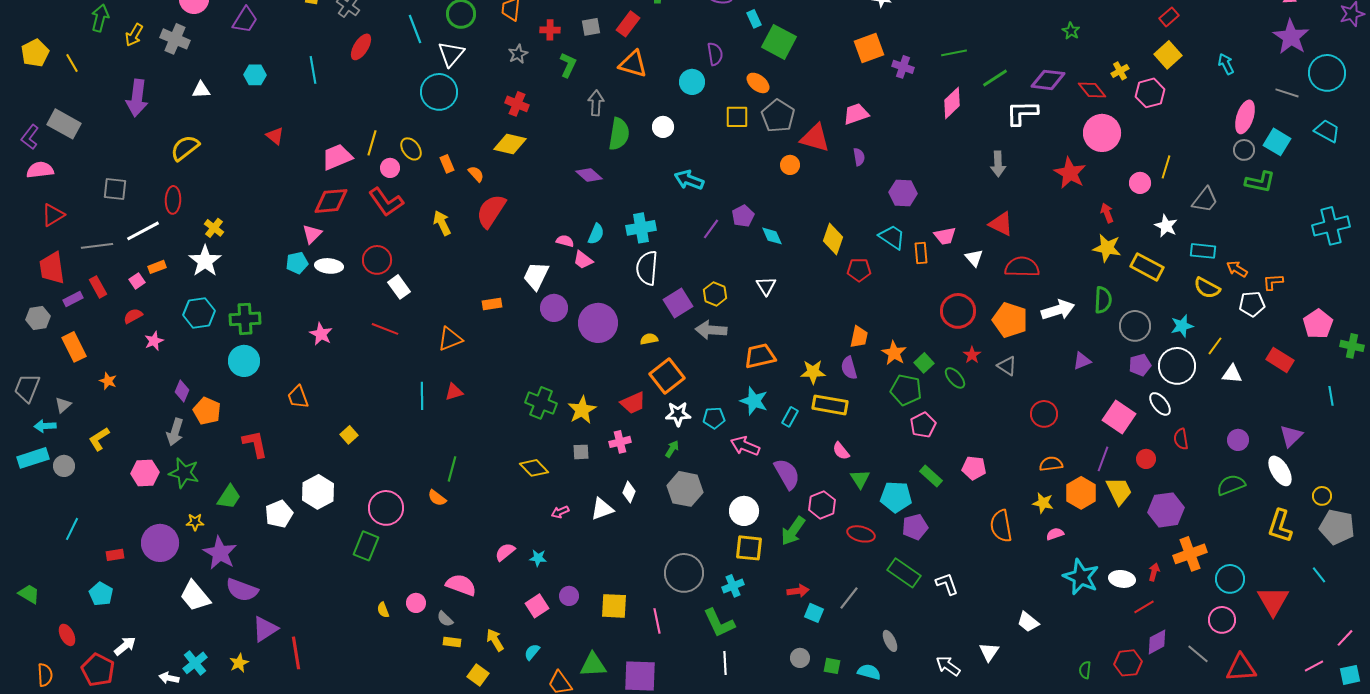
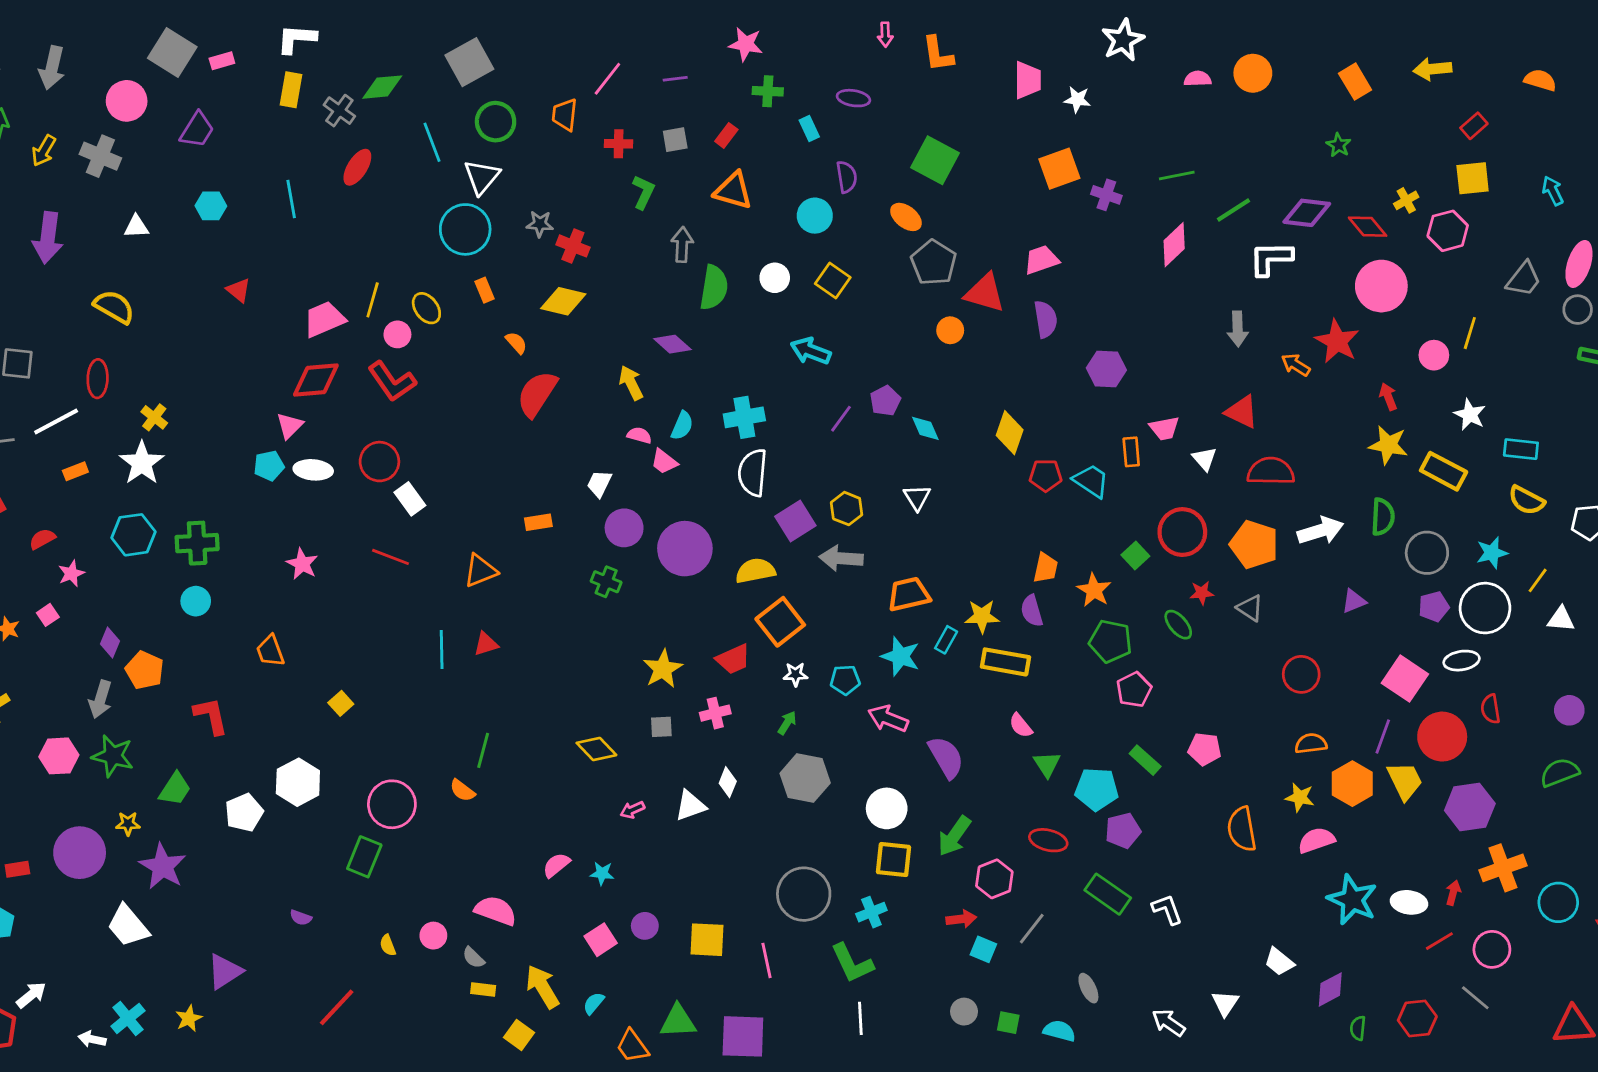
cyan rectangle: (754, 19) -> (809, 129), moved
red rectangle: (628, 24) -> (726, 135), size x0.7
gray star: (518, 54) -> (540, 224), moved, turned 30
yellow square: (1168, 55) -> (1473, 178), turned 36
yellow square: (737, 117) -> (833, 281), moved, turned 35
yellow semicircle: (185, 148) -> (114, 307), turned 68
purple semicircle: (859, 157) -> (1046, 319), size x1.5
orange rectangle: (447, 164) -> (485, 290), moved
gray trapezoid: (1205, 200) -> (1524, 279), moved
yellow arrow: (442, 223) -> (631, 383), moved
cyan trapezoid: (892, 237) -> (1091, 481), moved
orange arrow: (1237, 269) -> (1296, 365), moved
white trapezoid: (536, 276) -> (599, 484), size x0.7
pink square: (137, 281) -> (48, 615), moved
yellow semicircle: (649, 339) -> (755, 571), size x1.6
red star: (972, 355) -> (1202, 593), turned 30
cyan circle: (244, 361) -> (196, 601), size x0.7
green square: (924, 363) -> (1135, 556), moved
green cross: (541, 403) -> (606, 582), moved, size x0.7
white ellipse: (1160, 404) -> (1462, 661), turned -60
white star: (678, 414) -> (795, 674), size x0.7
cyan rectangle: (790, 417) -> (946, 640), moved
red circle: (1146, 459) -> (1442, 737), size x1.8
pink hexagon: (822, 505) -> (994, 879), moved
pink semicircle: (1055, 534) -> (1316, 840), size x1.5
purple semicircle: (242, 590) -> (301, 918), moved, size x0.5
pink circle: (1222, 620) -> (1492, 949), moved
yellow arrow: (495, 640) -> (543, 987), size x1.4
purple diamond: (1157, 642) -> (1330, 989), moved
red line: (296, 653) -> (337, 1007), moved, turned 52
gray line: (1198, 654) -> (1475, 998), moved

